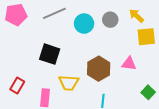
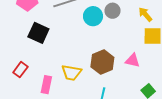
gray circle: (110, 20) -> (113, 11), moved
black square: (50, 54) -> (38, 33), moved

